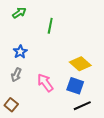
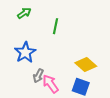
blue star: (20, 52) -> (25, 52), size x1.5
gray arrow: (16, 75) -> (38, 76), moved

